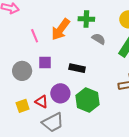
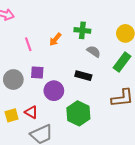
orange arrow: (61, 29) -> (55, 39), size x0.6
black rectangle: (77, 68) -> (83, 76), moved
purple circle: (60, 93) -> (54, 91), moved

